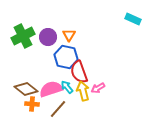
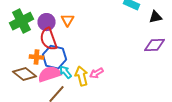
blue hexagon: (66, 57) -> (54, 57), moved
red semicircle: (79, 72) -> (48, 39), moved
orange cross: (32, 104) -> (36, 57), moved

